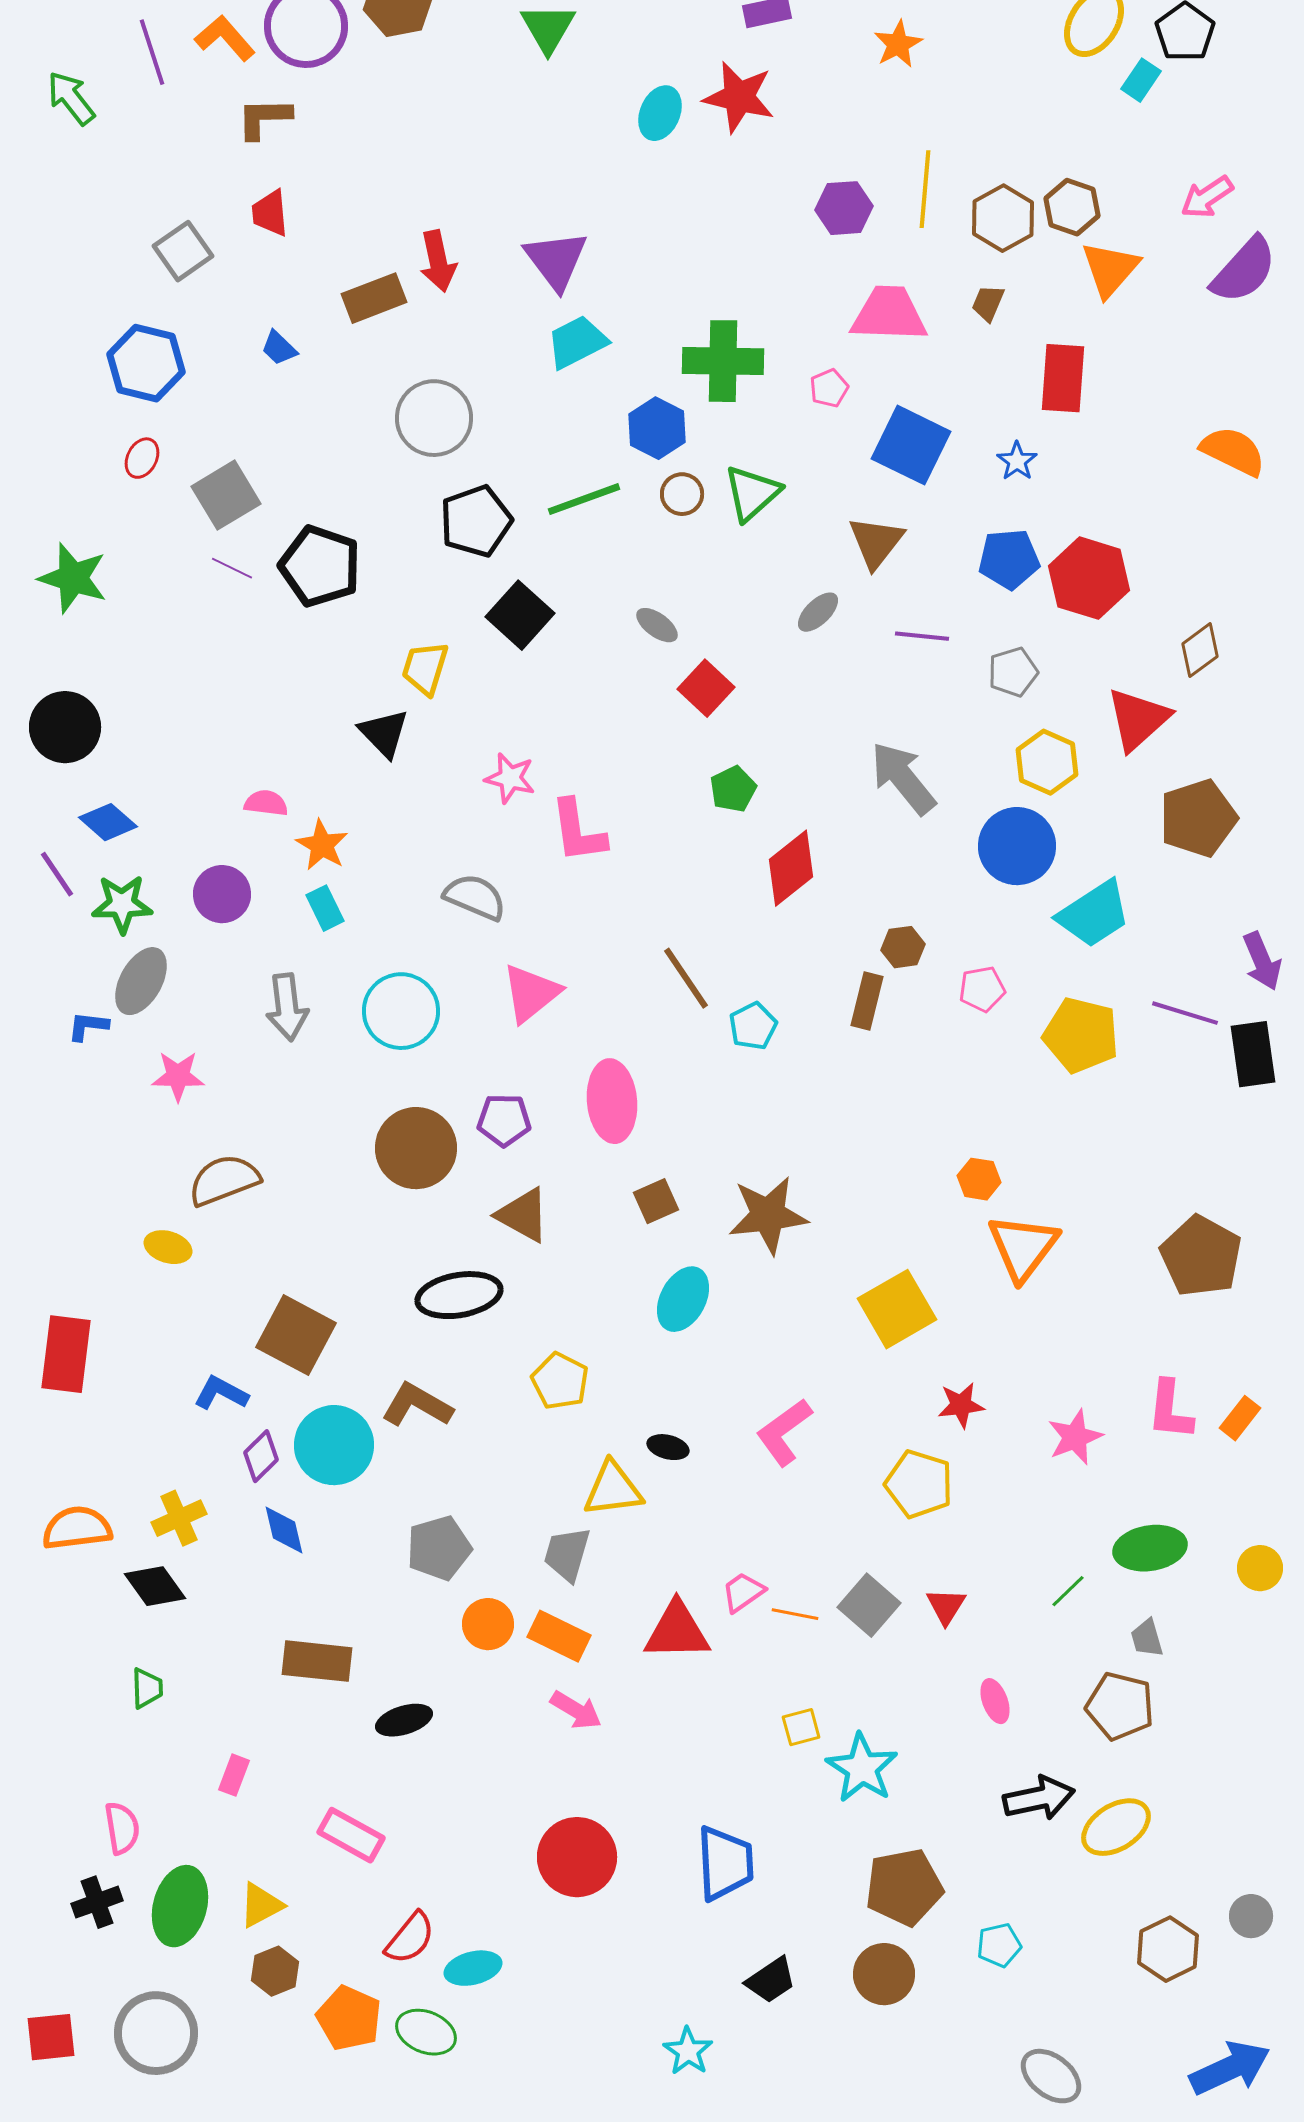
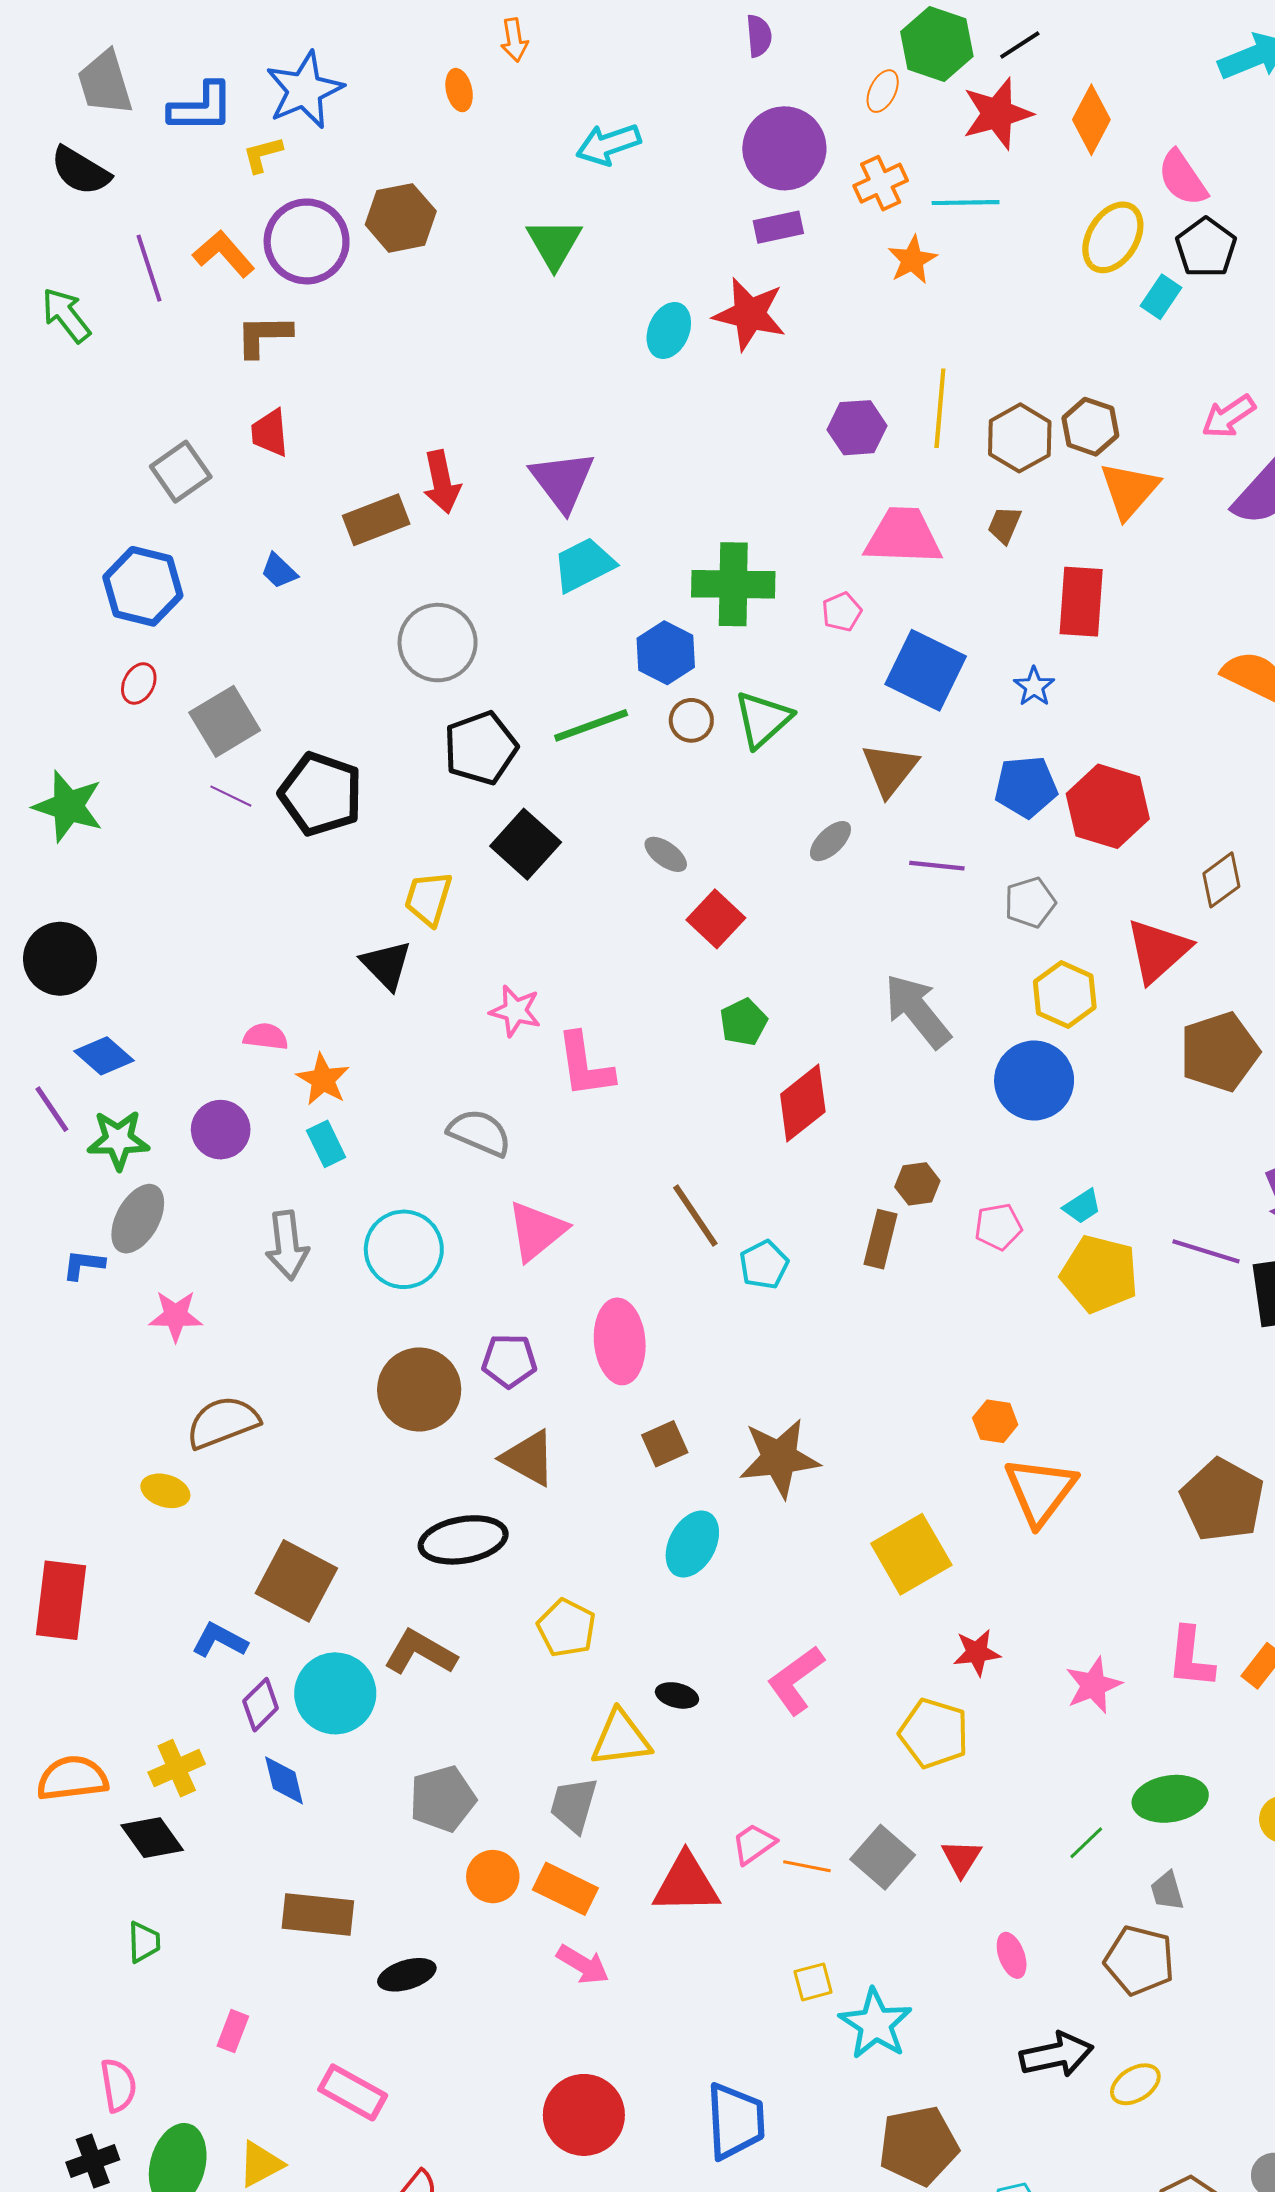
cyan trapezoid: (1094, 914) -> (1082, 1206), moved, size x0.5
yellow ellipse: (1116, 1827) -> (1135, 2084), size x0.7

